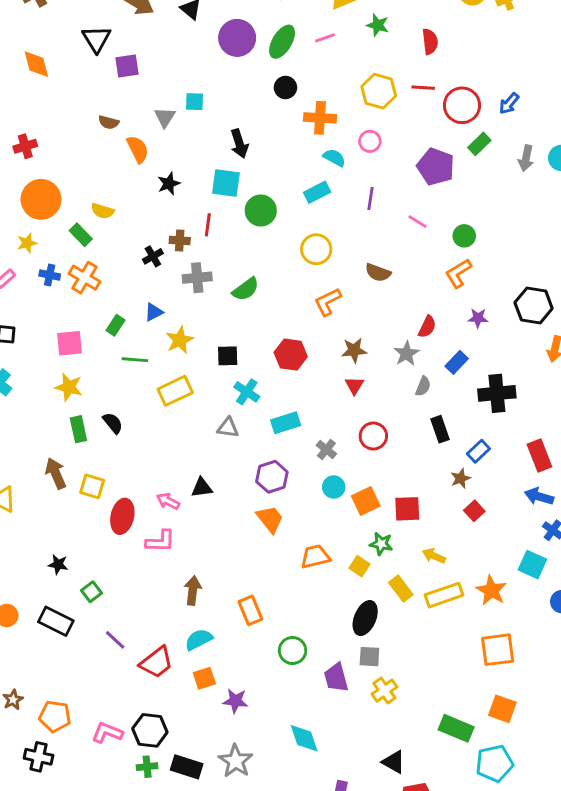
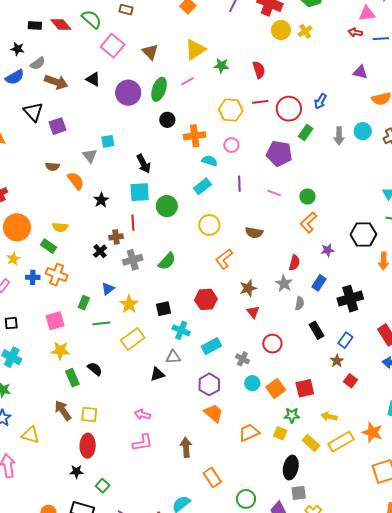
black triangle: (202, 488) -> (157, 374), moved
red ellipse: (122, 516) -> (88, 446), moved
brown arrow: (193, 590) -> (186, 447), moved

